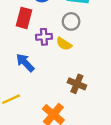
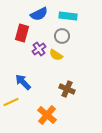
purple cross: (44, 37) -> (39, 49), turned -32
blue arrow: (25, 63) -> (23, 82), moved

